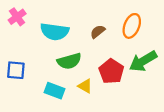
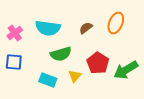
pink cross: (17, 17) -> (15, 33), moved
green arrow: (143, 61) -> (126, 70), moved
yellow triangle: (85, 86) -> (75, 76), turned 40

